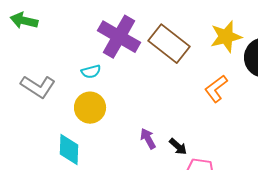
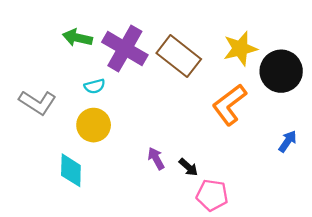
green arrow: (24, 21) -> (77, 38), moved
orange L-shape: (216, 89) -> (229, 105), size x1.4

